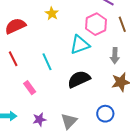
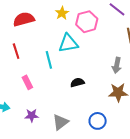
pink hexagon: (96, 24) -> (87, 22), moved
cyan triangle: (80, 45) -> (68, 43), moved
black semicircle: (79, 79) -> (77, 82), size x0.6

